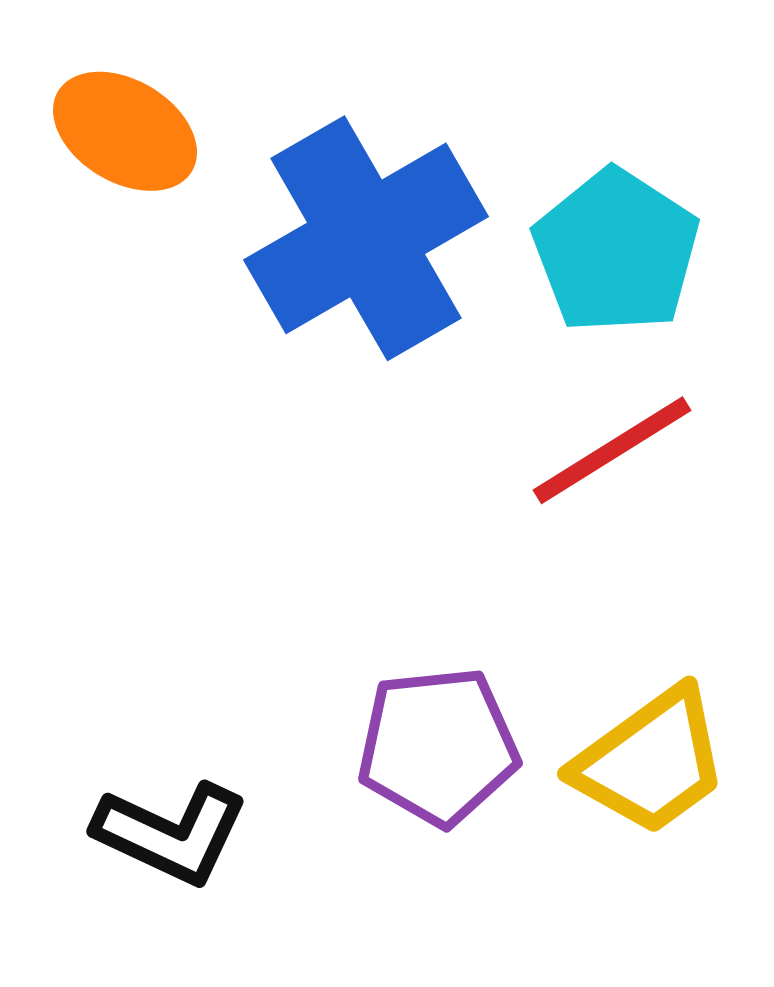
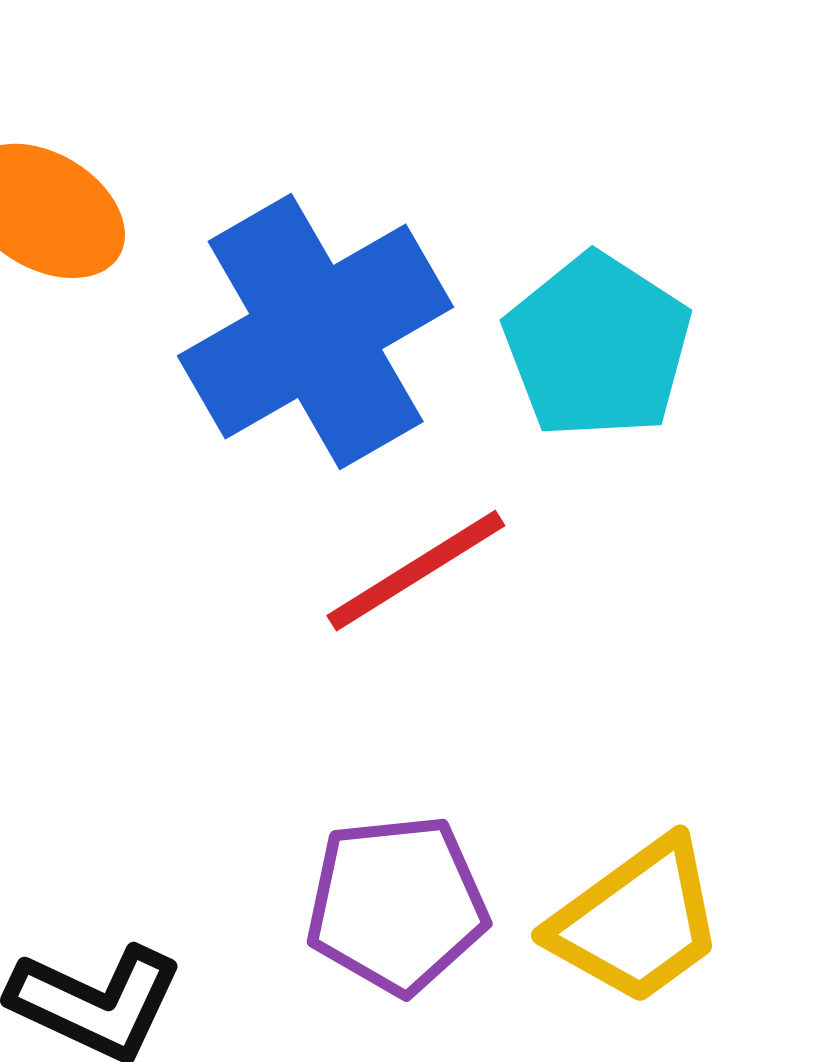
red line: (612, 450) -> (416, 571), moved

